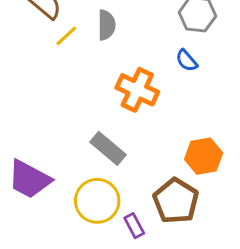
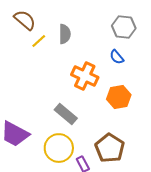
orange hexagon: (204, 156) -> (119, 97), moved

